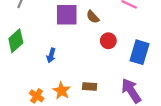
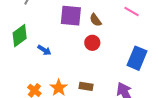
red circle: (108, 41) -> (92, 43), moved
blue arrow: (51, 55) -> (44, 50), moved, turned -80

